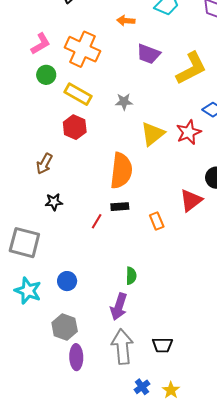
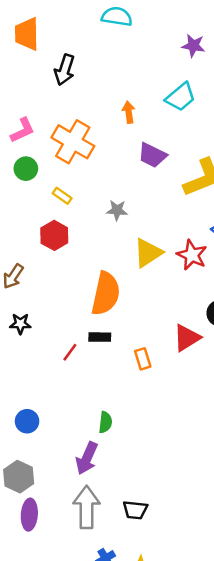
orange arrow: (126, 21) -> (129, 112), turned 72
yellow rectangle: (78, 94) -> (62, 196), size x0.6
red star: (189, 132) -> (192, 255), turned -30

